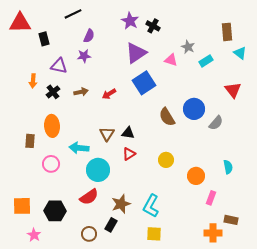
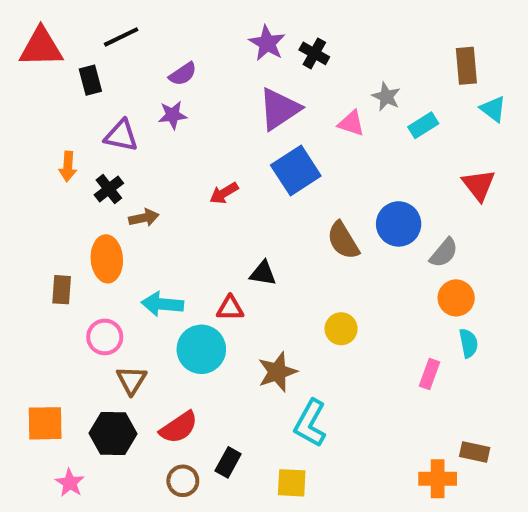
black line: (73, 14) -> (121, 37), moved
purple semicircle: (89, 36) -> (183, 74), turned 32
brown arrow: (81, 92) -> (144, 218), moved
brown triangle: (107, 134) -> (131, 380), moved
red triangle: (129, 154) -> (230, 308), moved, turned 32
orange circle: (196, 176) -> (456, 298), moved
red semicircle: (89, 197) -> (179, 427), moved
pink rectangle: (211, 198) -> (429, 374), moved
brown star: (121, 204) -> (277, 372), moved
yellow square: (154, 234) -> (292, 483), moved

